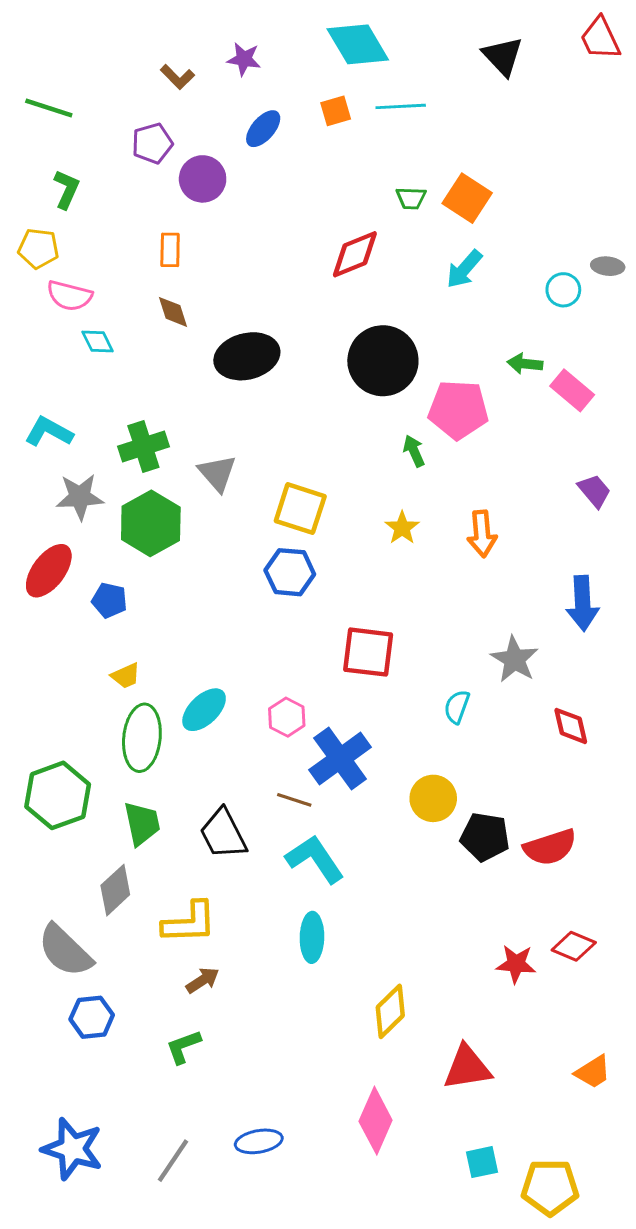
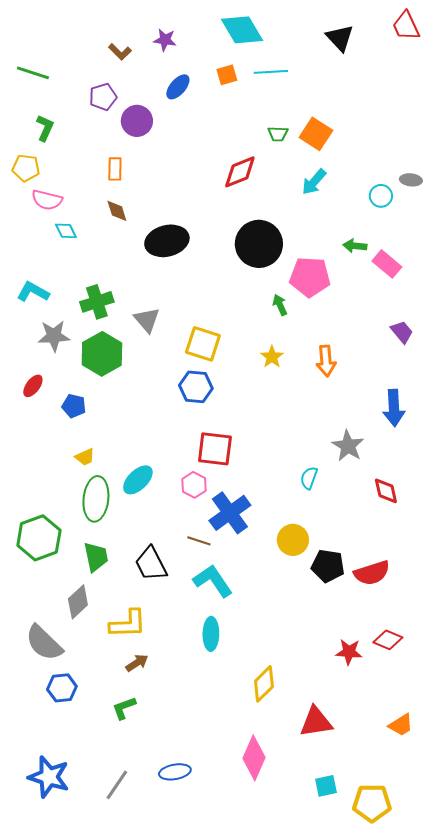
red ellipse: (49, 571) -> (33, 386), size x0.6
red square: (368, 652) -> (215, 449), moved

